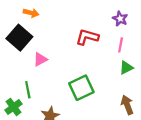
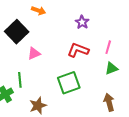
orange arrow: (31, 13) -> (39, 11), moved
purple star: (120, 19) -> (82, 22), moved
red L-shape: (87, 37) -> (78, 50), moved

